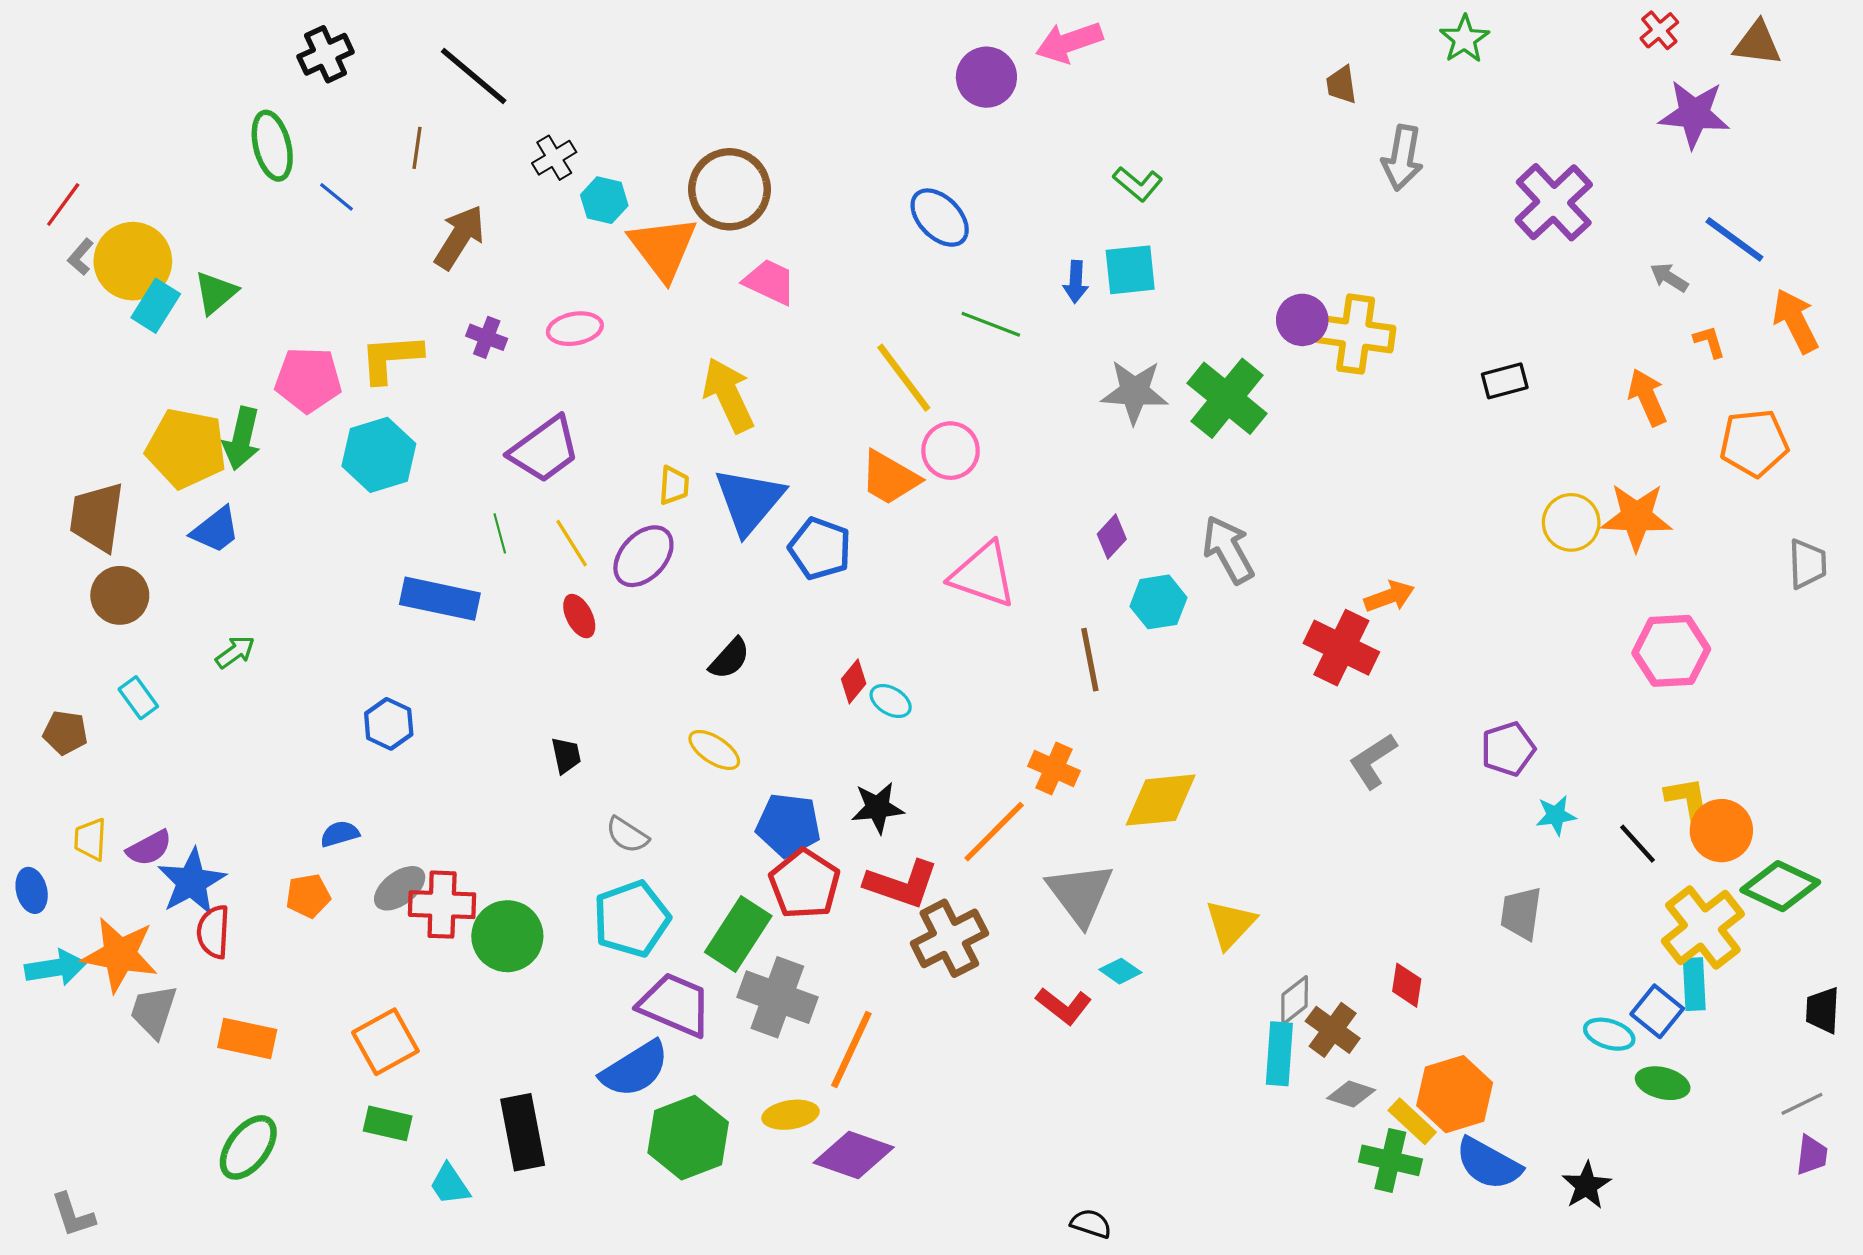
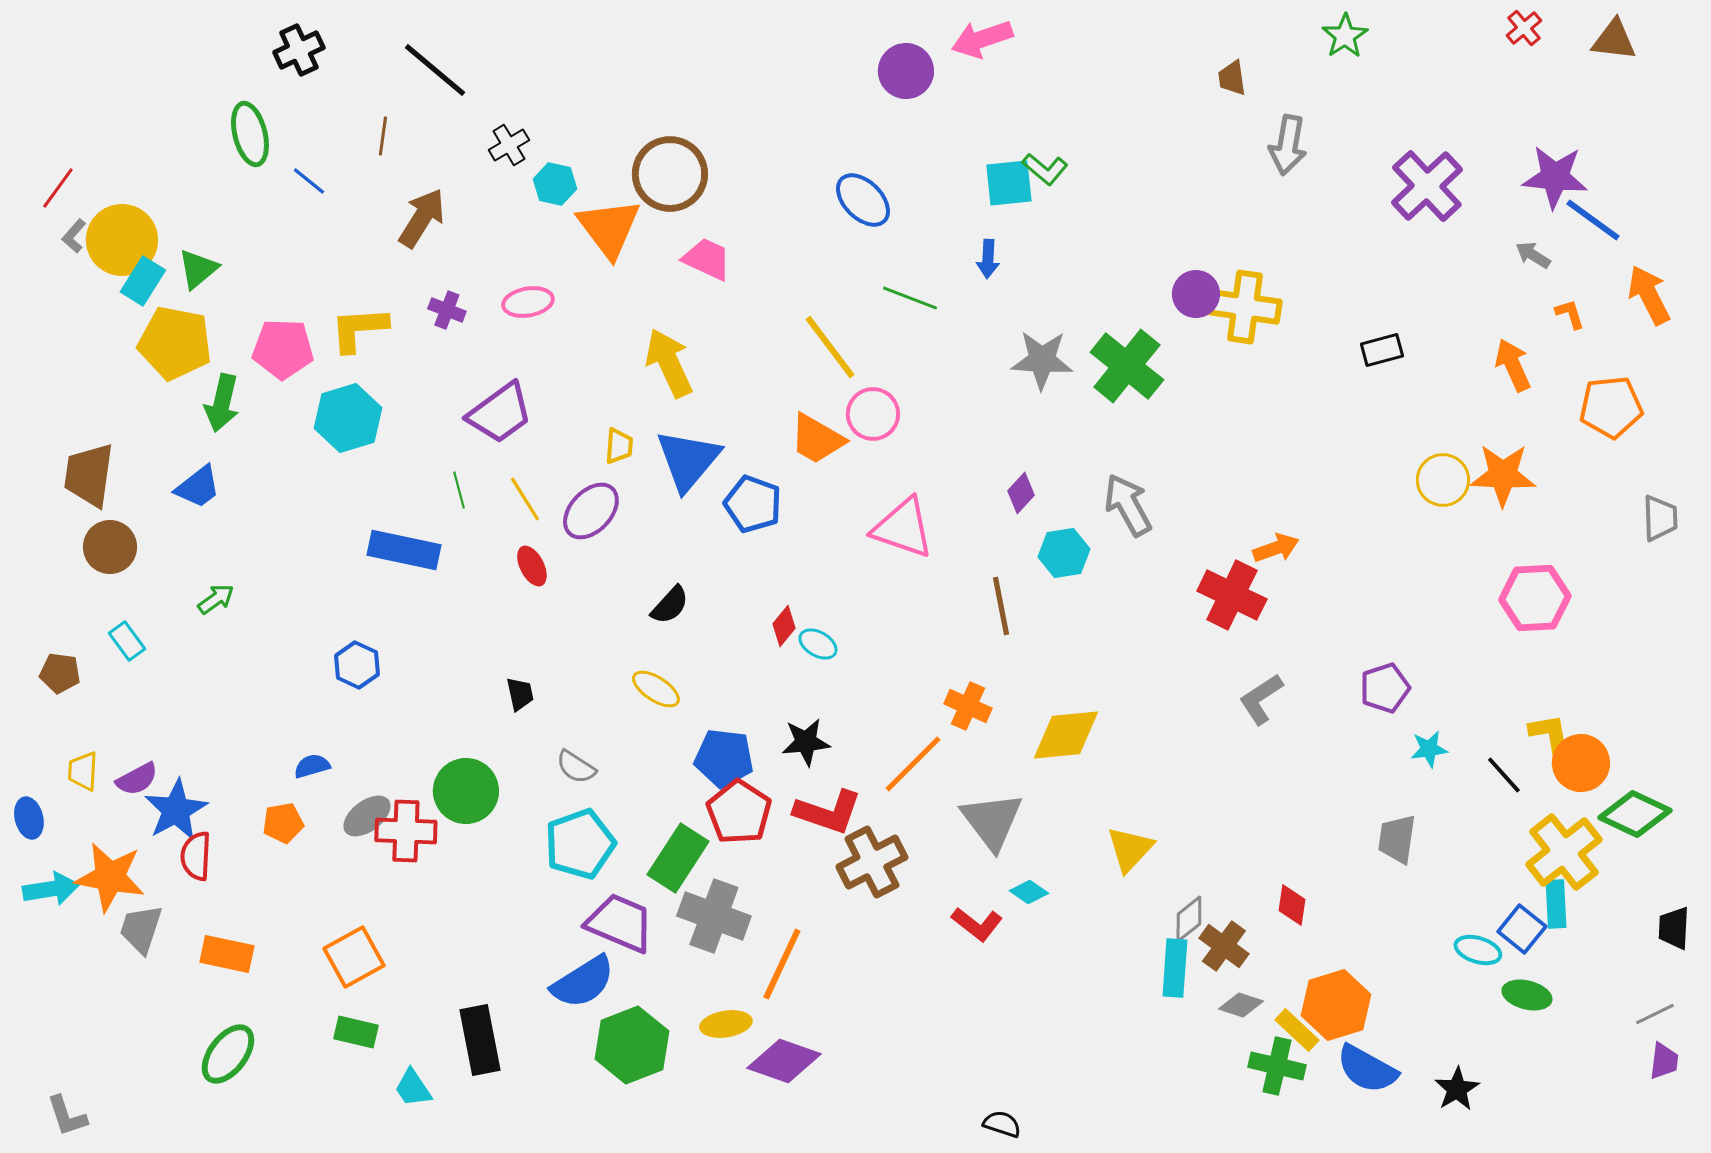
purple star: (1694, 114) -> (1555, 177), moved
cyan square: (1130, 270) -> (1009, 183), moved
yellow pentagon: (186, 448) -> (175, 343), moved
green circle: (507, 936) -> (466, 791), moved

